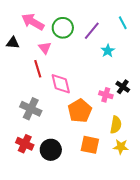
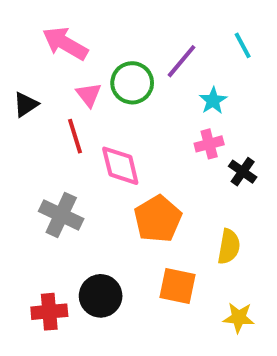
green circle: (63, 28) -> (132, 83), moved
black triangle: (13, 43) -> (26, 105), moved, turned -40
pink cross: (106, 95) -> (209, 144), moved, turned -32
red cross: (25, 144) -> (49, 312), moved, turned -30
yellow star: (121, 147) -> (239, 318), moved

